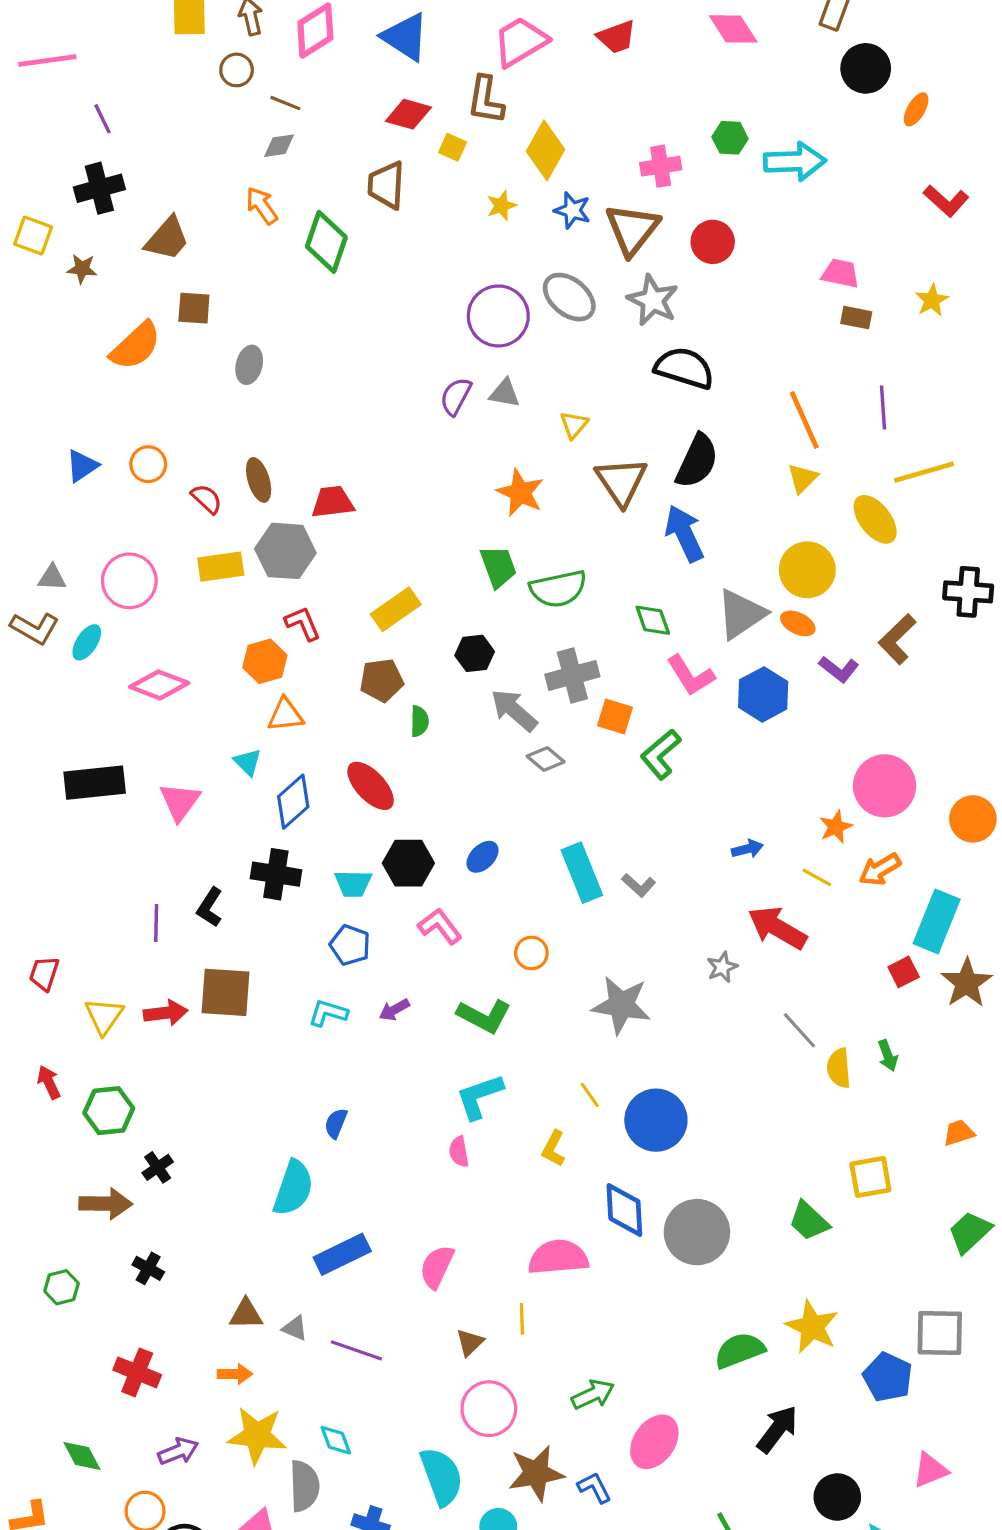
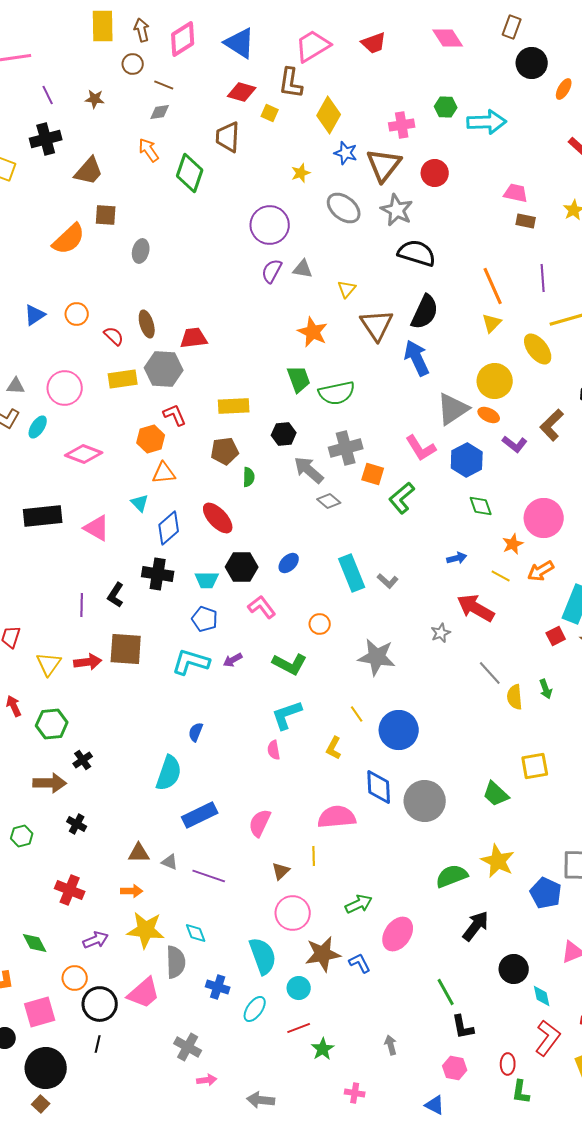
yellow star: (501, 206) -> (301, 173), moved
brown star: (82, 269) -> (95, 99), moved
purple circle: (498, 316) -> (270, 225), moved
yellow rectangle: (396, 609) -> (234, 406), turned 32
green diamond: (653, 620) -> (481, 506), moved
pink triangle: (180, 802) -> (97, 528), turned -36
cyan L-shape: (328, 1013) -> (191, 662), size x1.5

